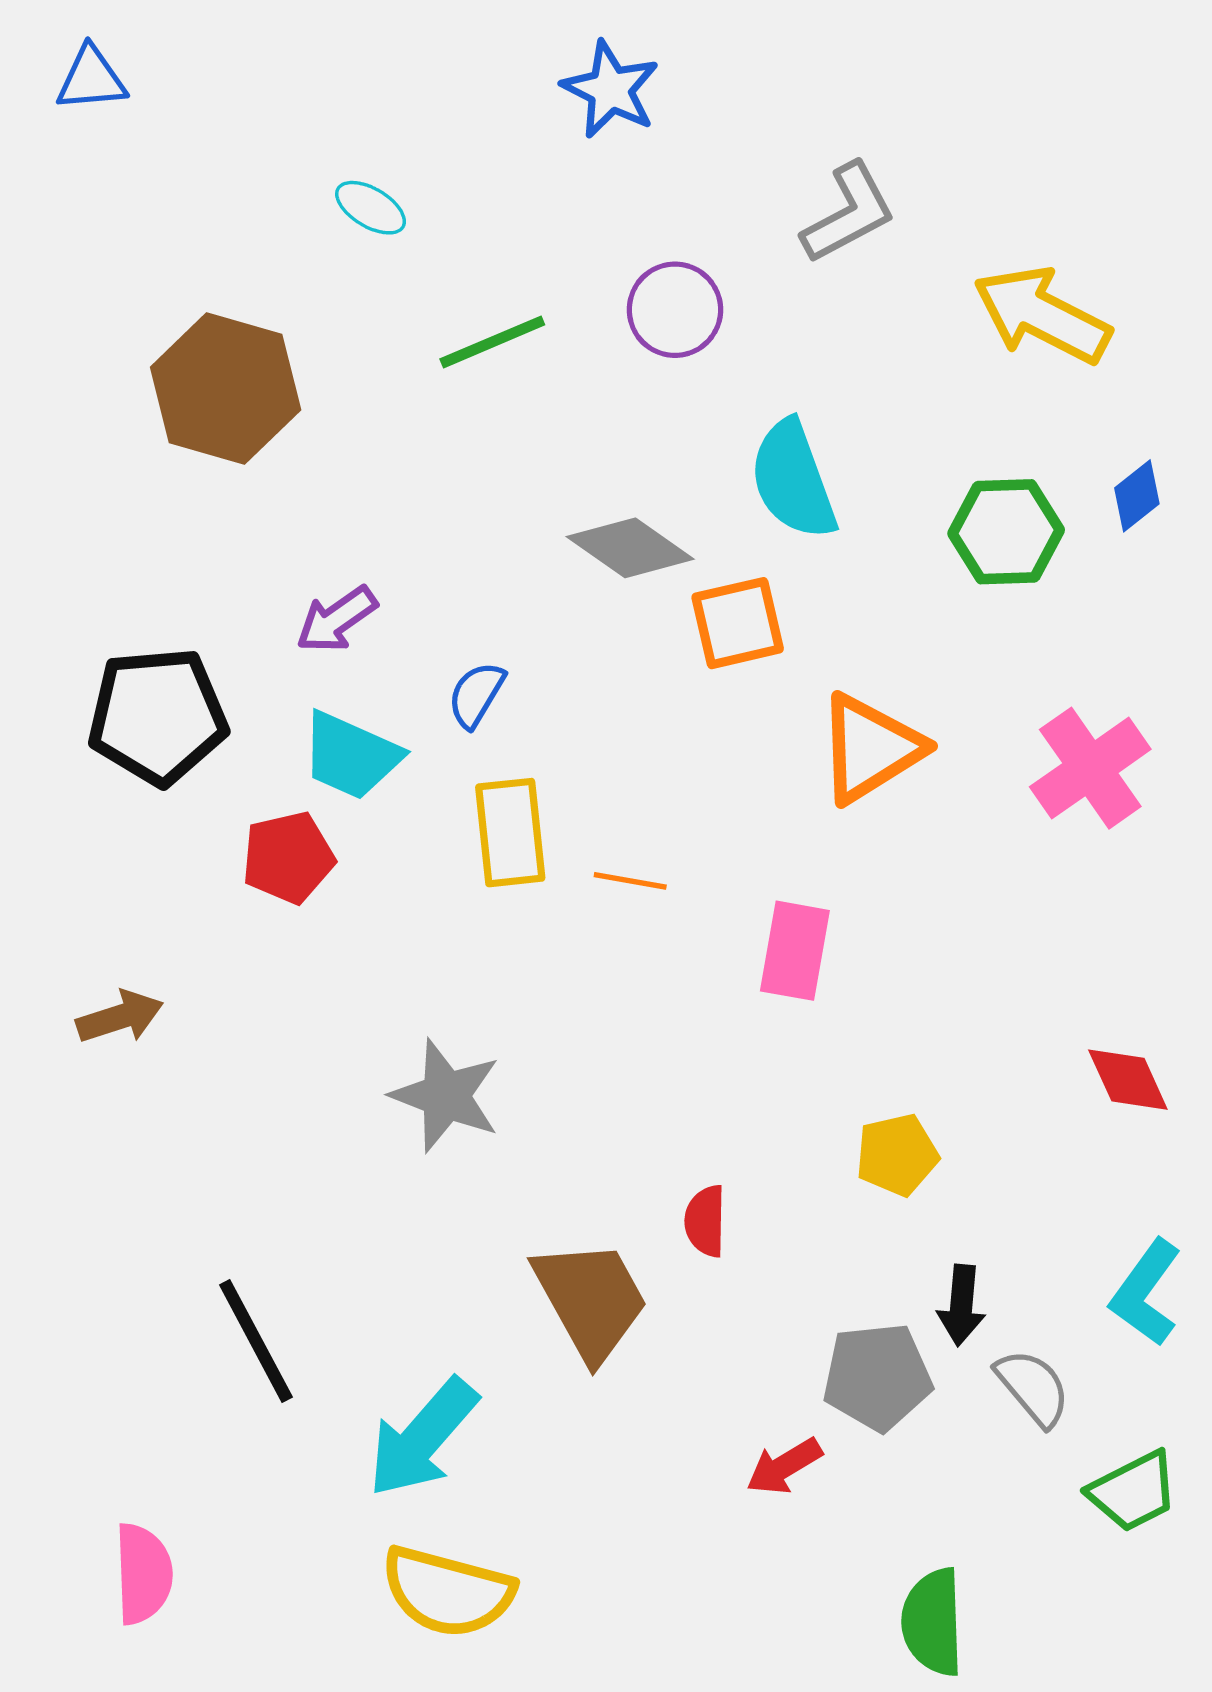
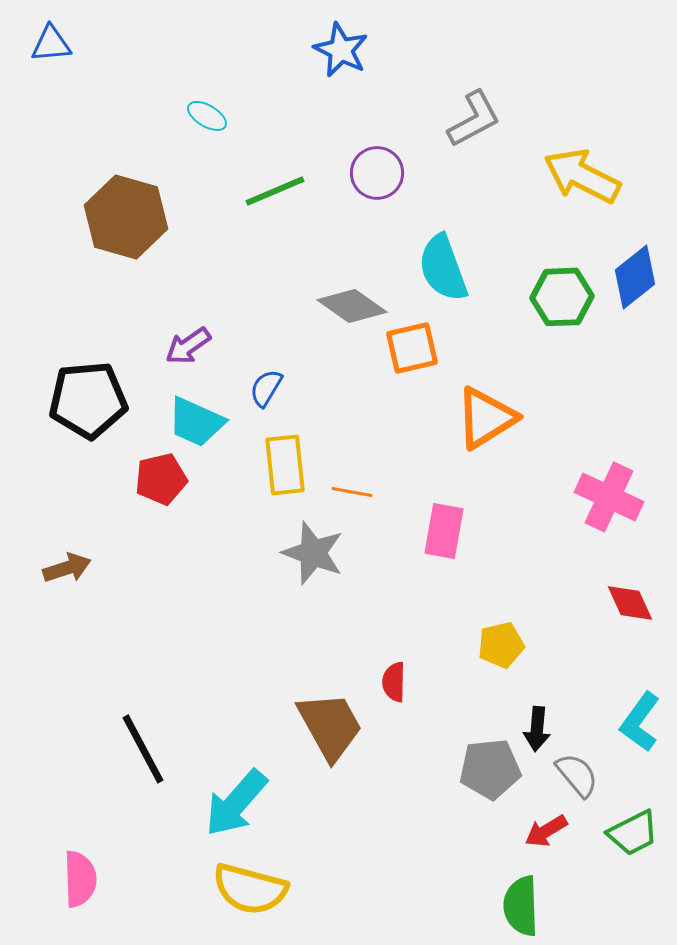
blue diamond: (1137, 496) -> (635, 277), size x1.6
pink cross: (1090, 768) -> (609, 497), moved, turned -30
gray star: (446, 1096) -> (313, 553), moved
red arrow: (784, 1466) -> (546, 831), moved

